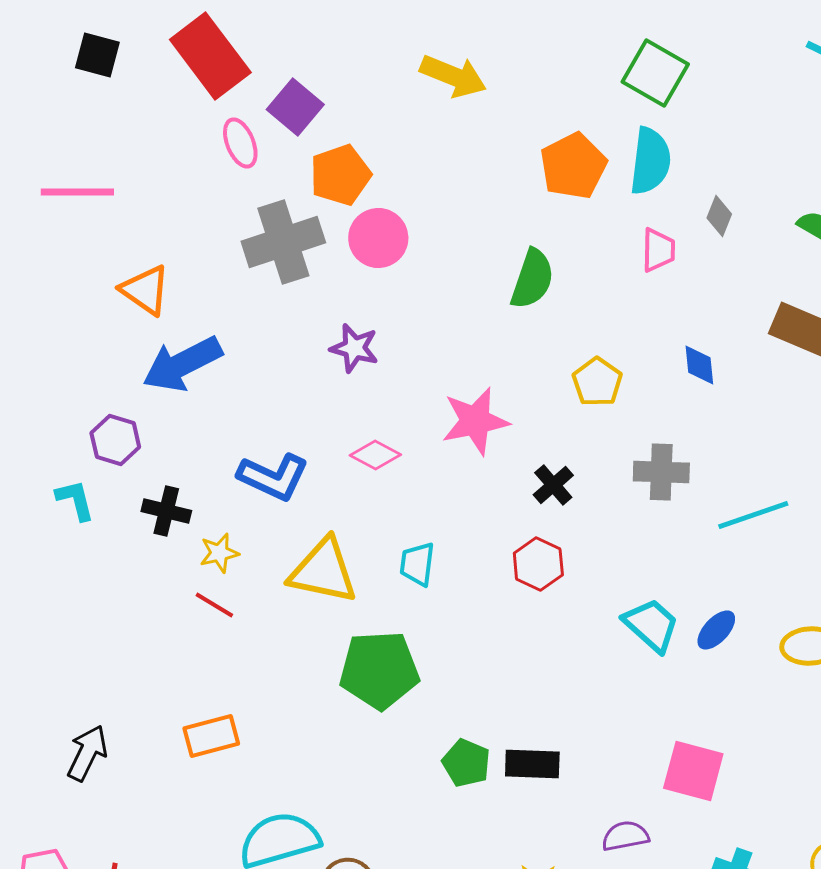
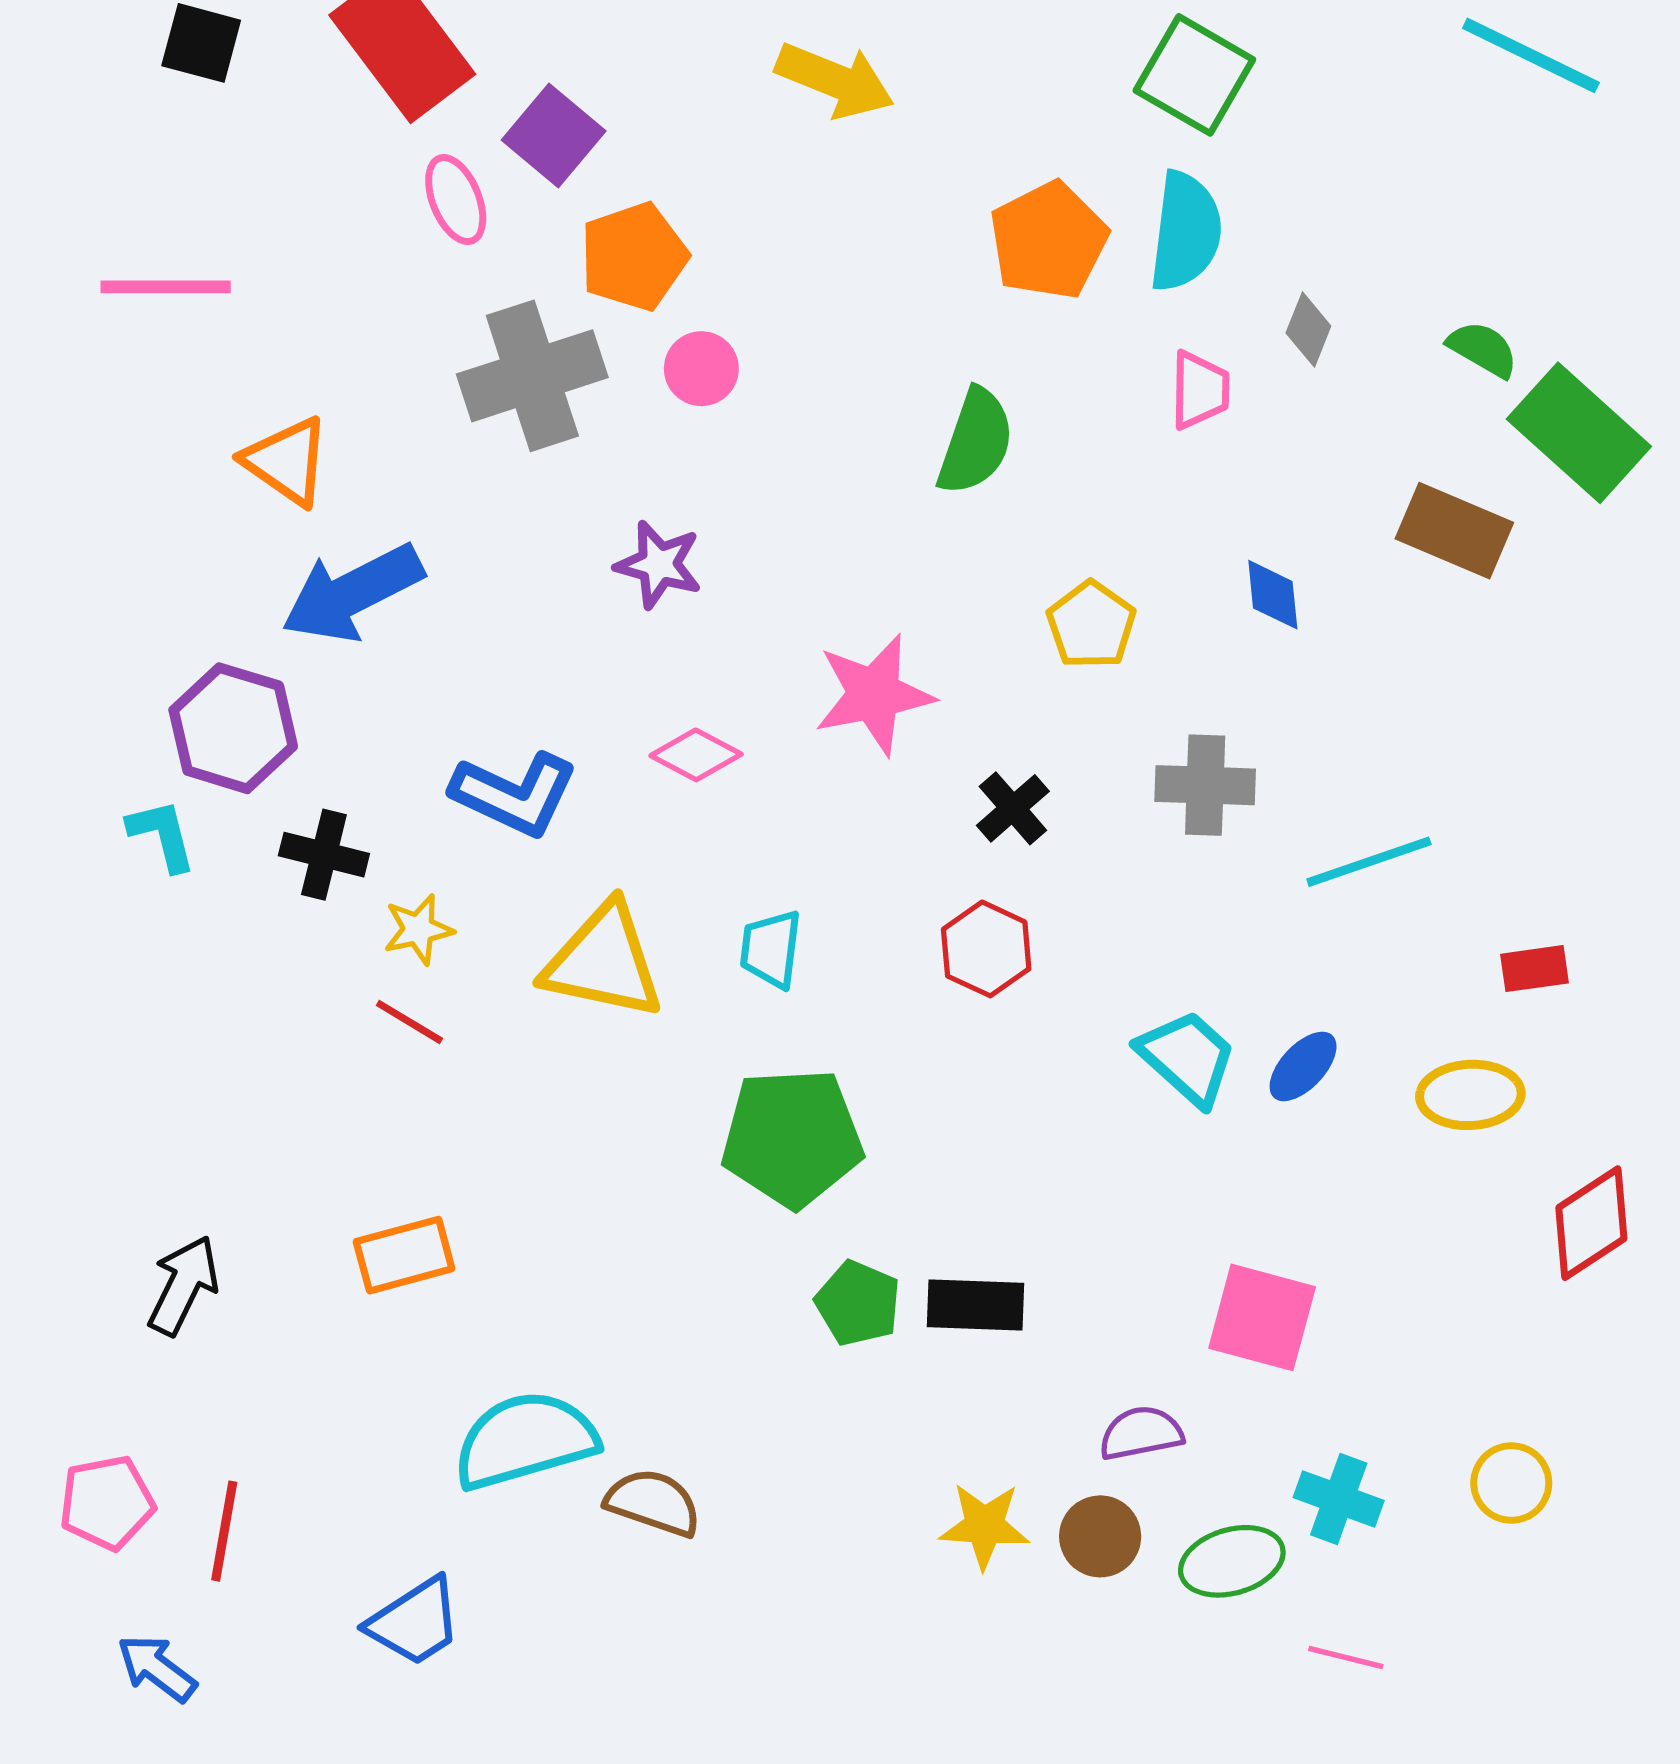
pink circle: (378, 238) -> (701, 369), size x0.7
purple hexagon: (115, 440) -> (233, 728), size x1.4
green pentagon: (379, 670) -> (792, 1138), moved

